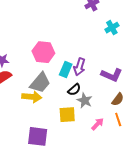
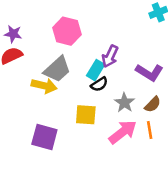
cyan rectangle: (66, 70) -> (96, 70), moved
gray star: (85, 100) -> (124, 103), moved
pink arrow: (98, 124) -> (123, 132), size x1.6

